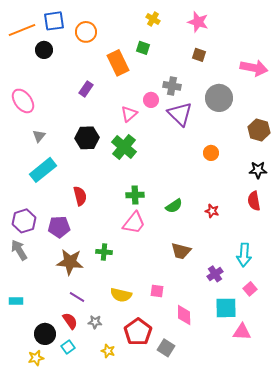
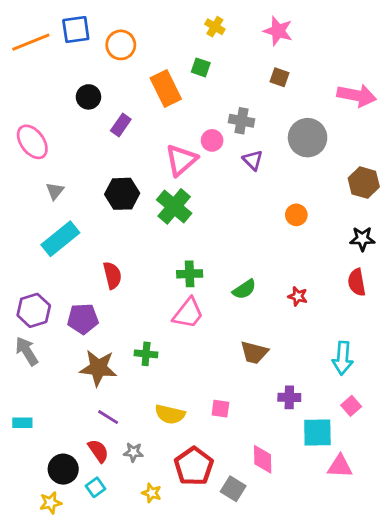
black circle: (44, 50) -> (88, 97), moved
pink triangle: (129, 114) -> (181, 160), size x1.4
purple triangle: (180, 114) -> (253, 160), size x0.6
purple cross: (215, 274) -> (289, 397), moved, turned 35
pink diamond: (184, 315) -> (263, 459), moved

